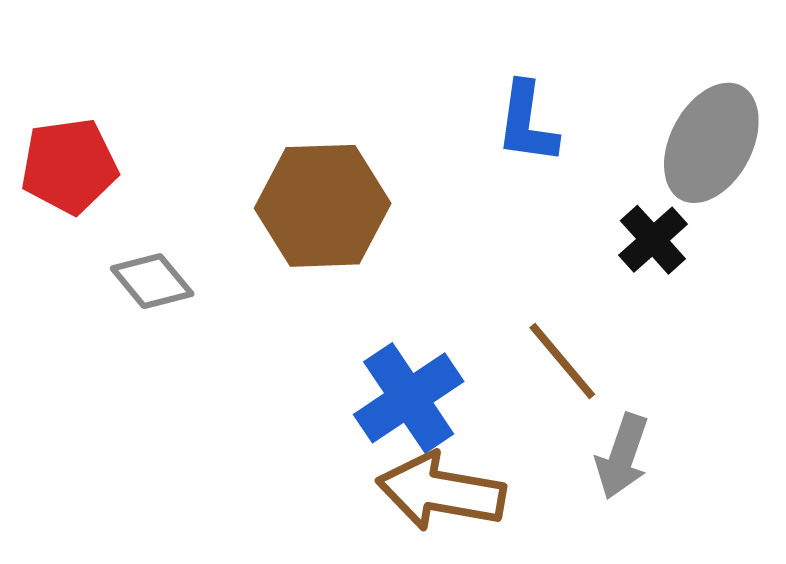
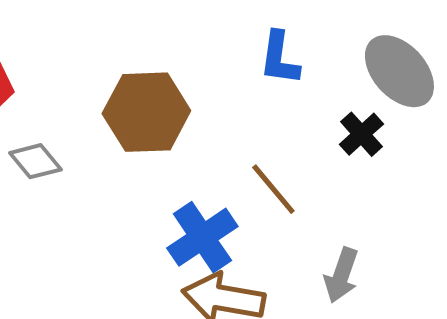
gray ellipse: (711, 143) -> (399, 71), turned -70
brown line: (562, 361) -> (273, 189), moved

